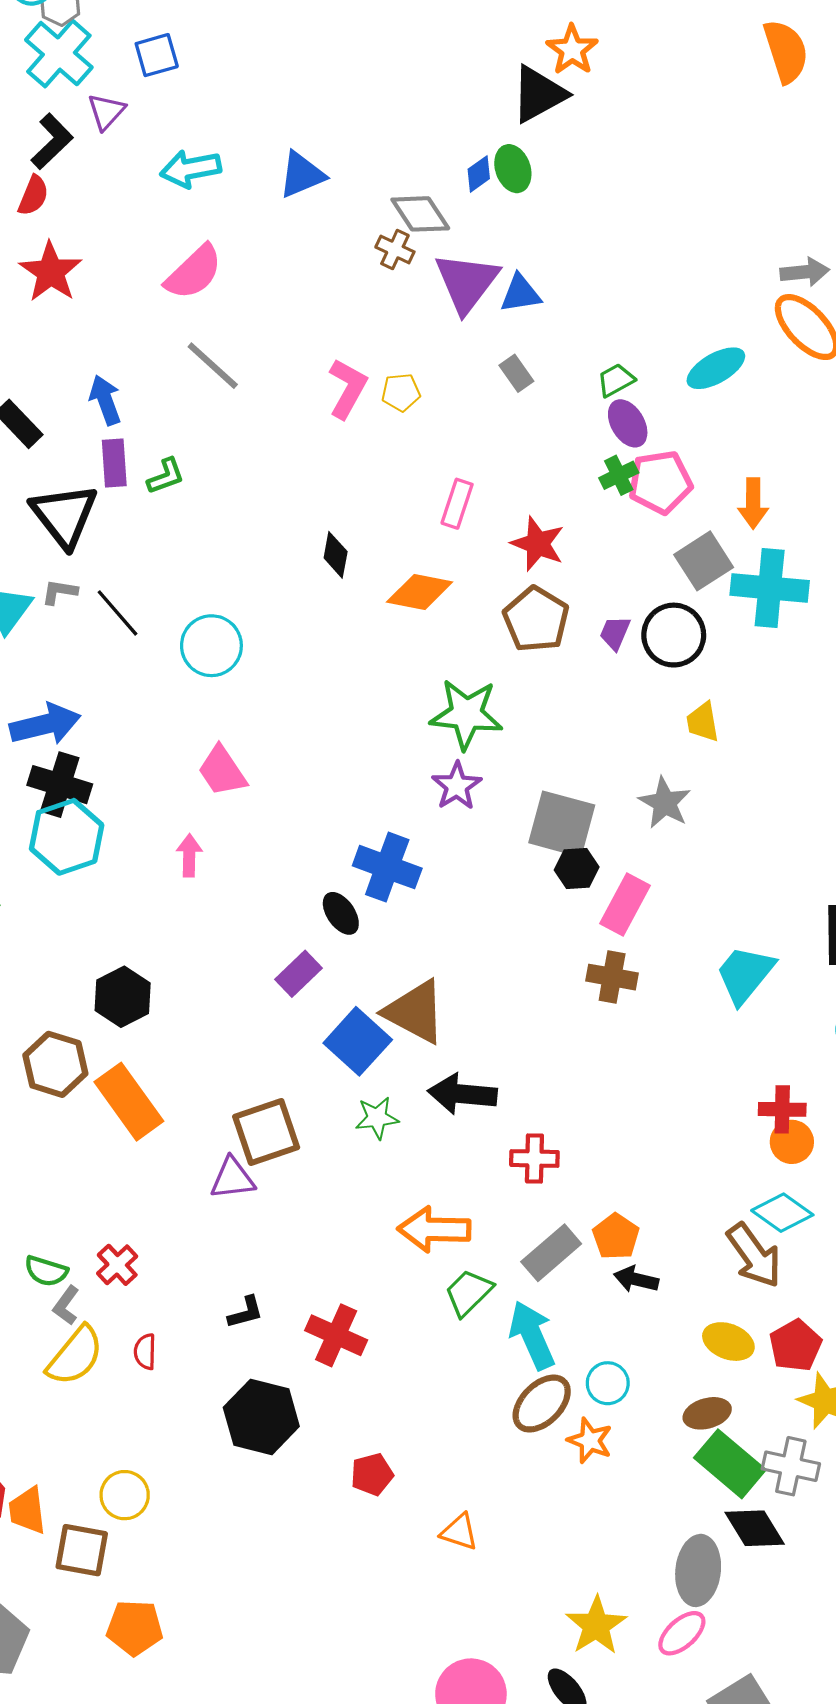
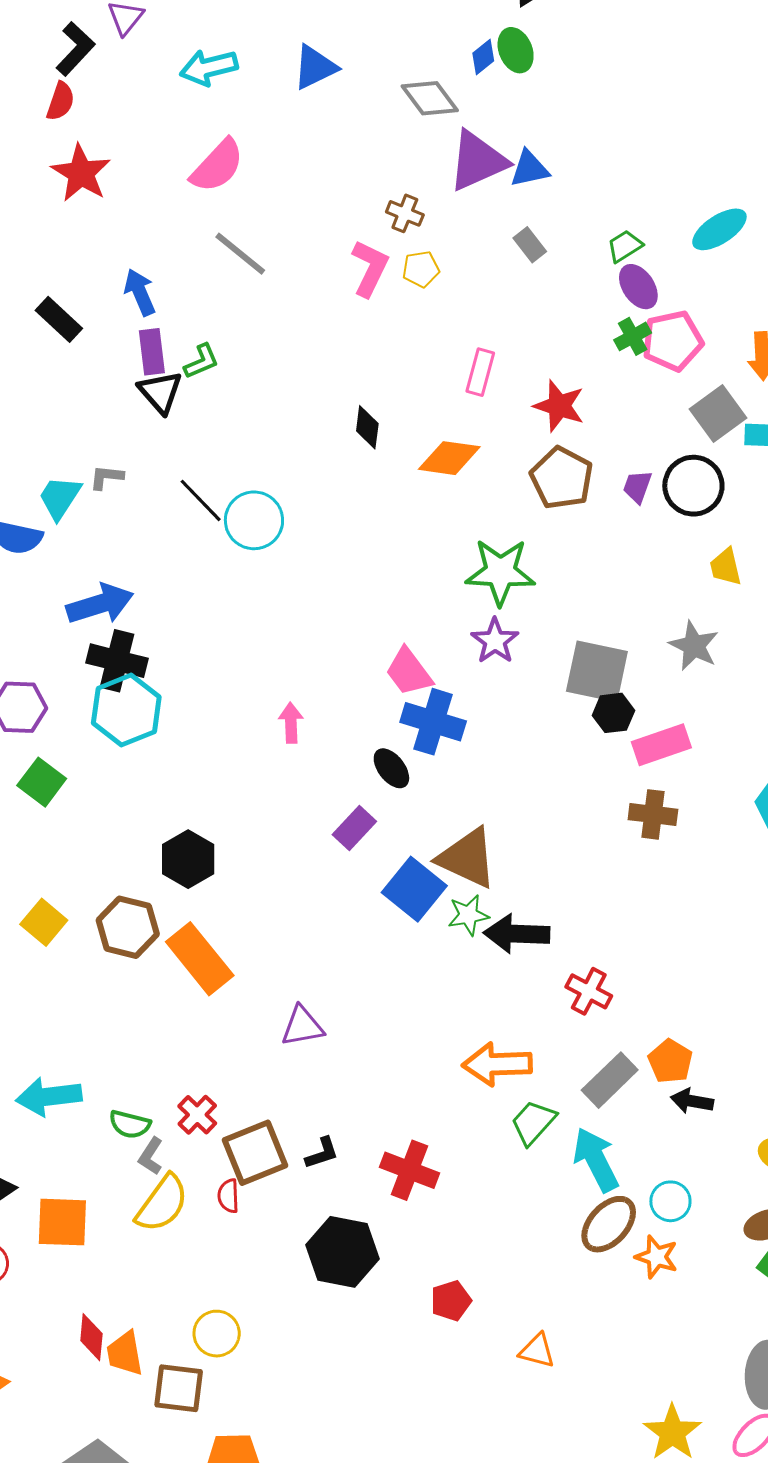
brown cross: (395, 250) -> (405, 213), moved
purple triangle: (467, 282) -> (478, 161), turned 32
black triangle: (64, 515) -> (160, 392), moved, size x0.7
black line: (118, 613) -> (201, 500), moved
pink trapezoid: (222, 771) -> (409, 672), moved
pink arrow: (189, 855) -> (291, 723), moved
pink rectangle: (625, 904) -> (661, 745), turned 46
green star: (377, 1118) -> (468, 915), moved
brown square: (266, 1132) -> (255, 1153), moved
red cross: (534, 1159) -> (589, 991), turned 30

